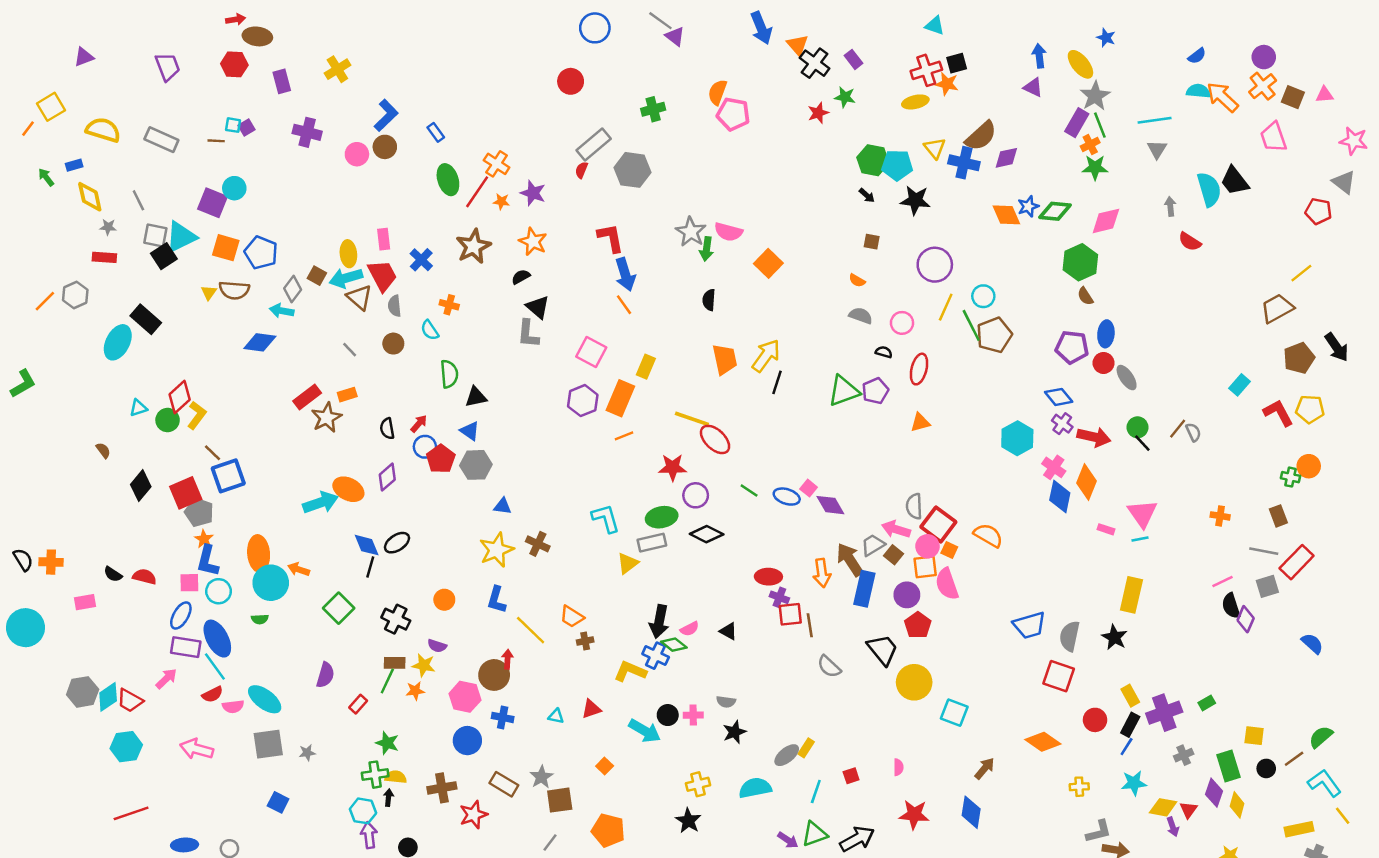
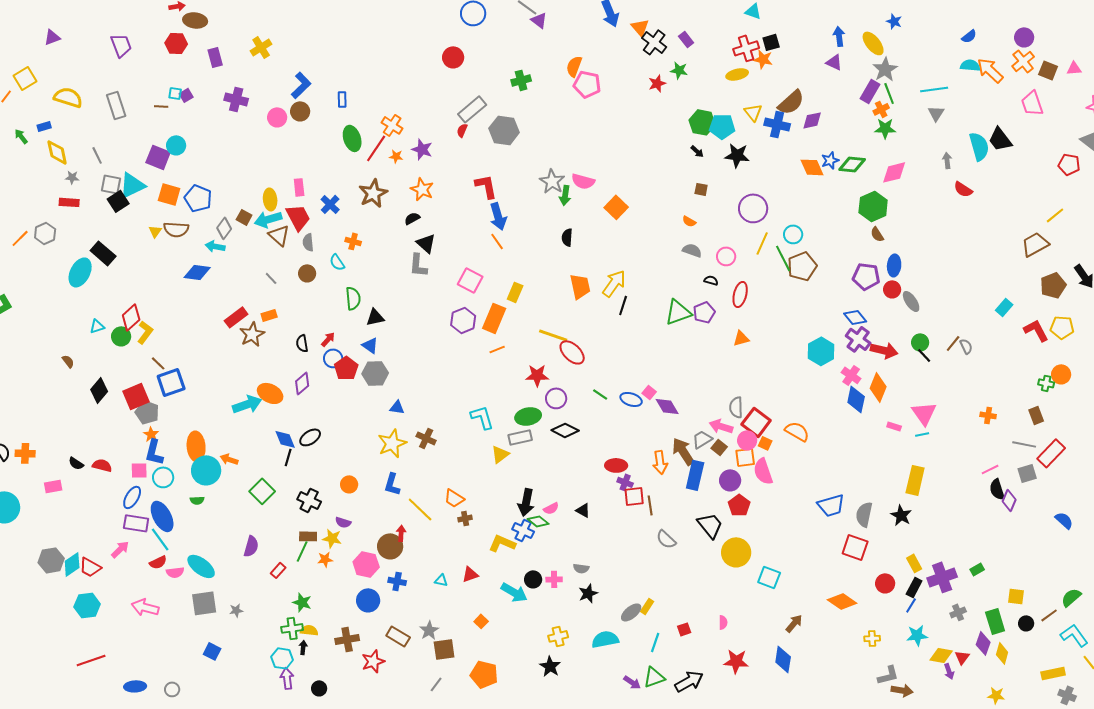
blue rectangle: (436, 132) -> (342, 99), turned 35
gray rectangle: (161, 140) -> (116, 105), turned 48
purple cross: (1062, 424) -> (858, 339), size x1.4

